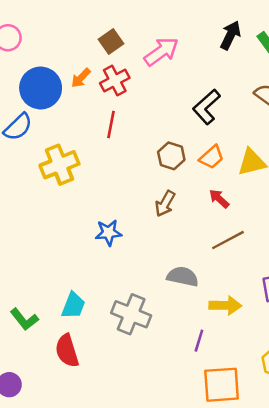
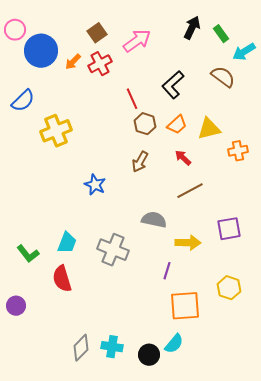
blue circle: (41, 88) -> (41, 51), moved
red line: (111, 124) -> (132, 99), moved, turned -35
blue star: (108, 233) -> (95, 185), turned 30

